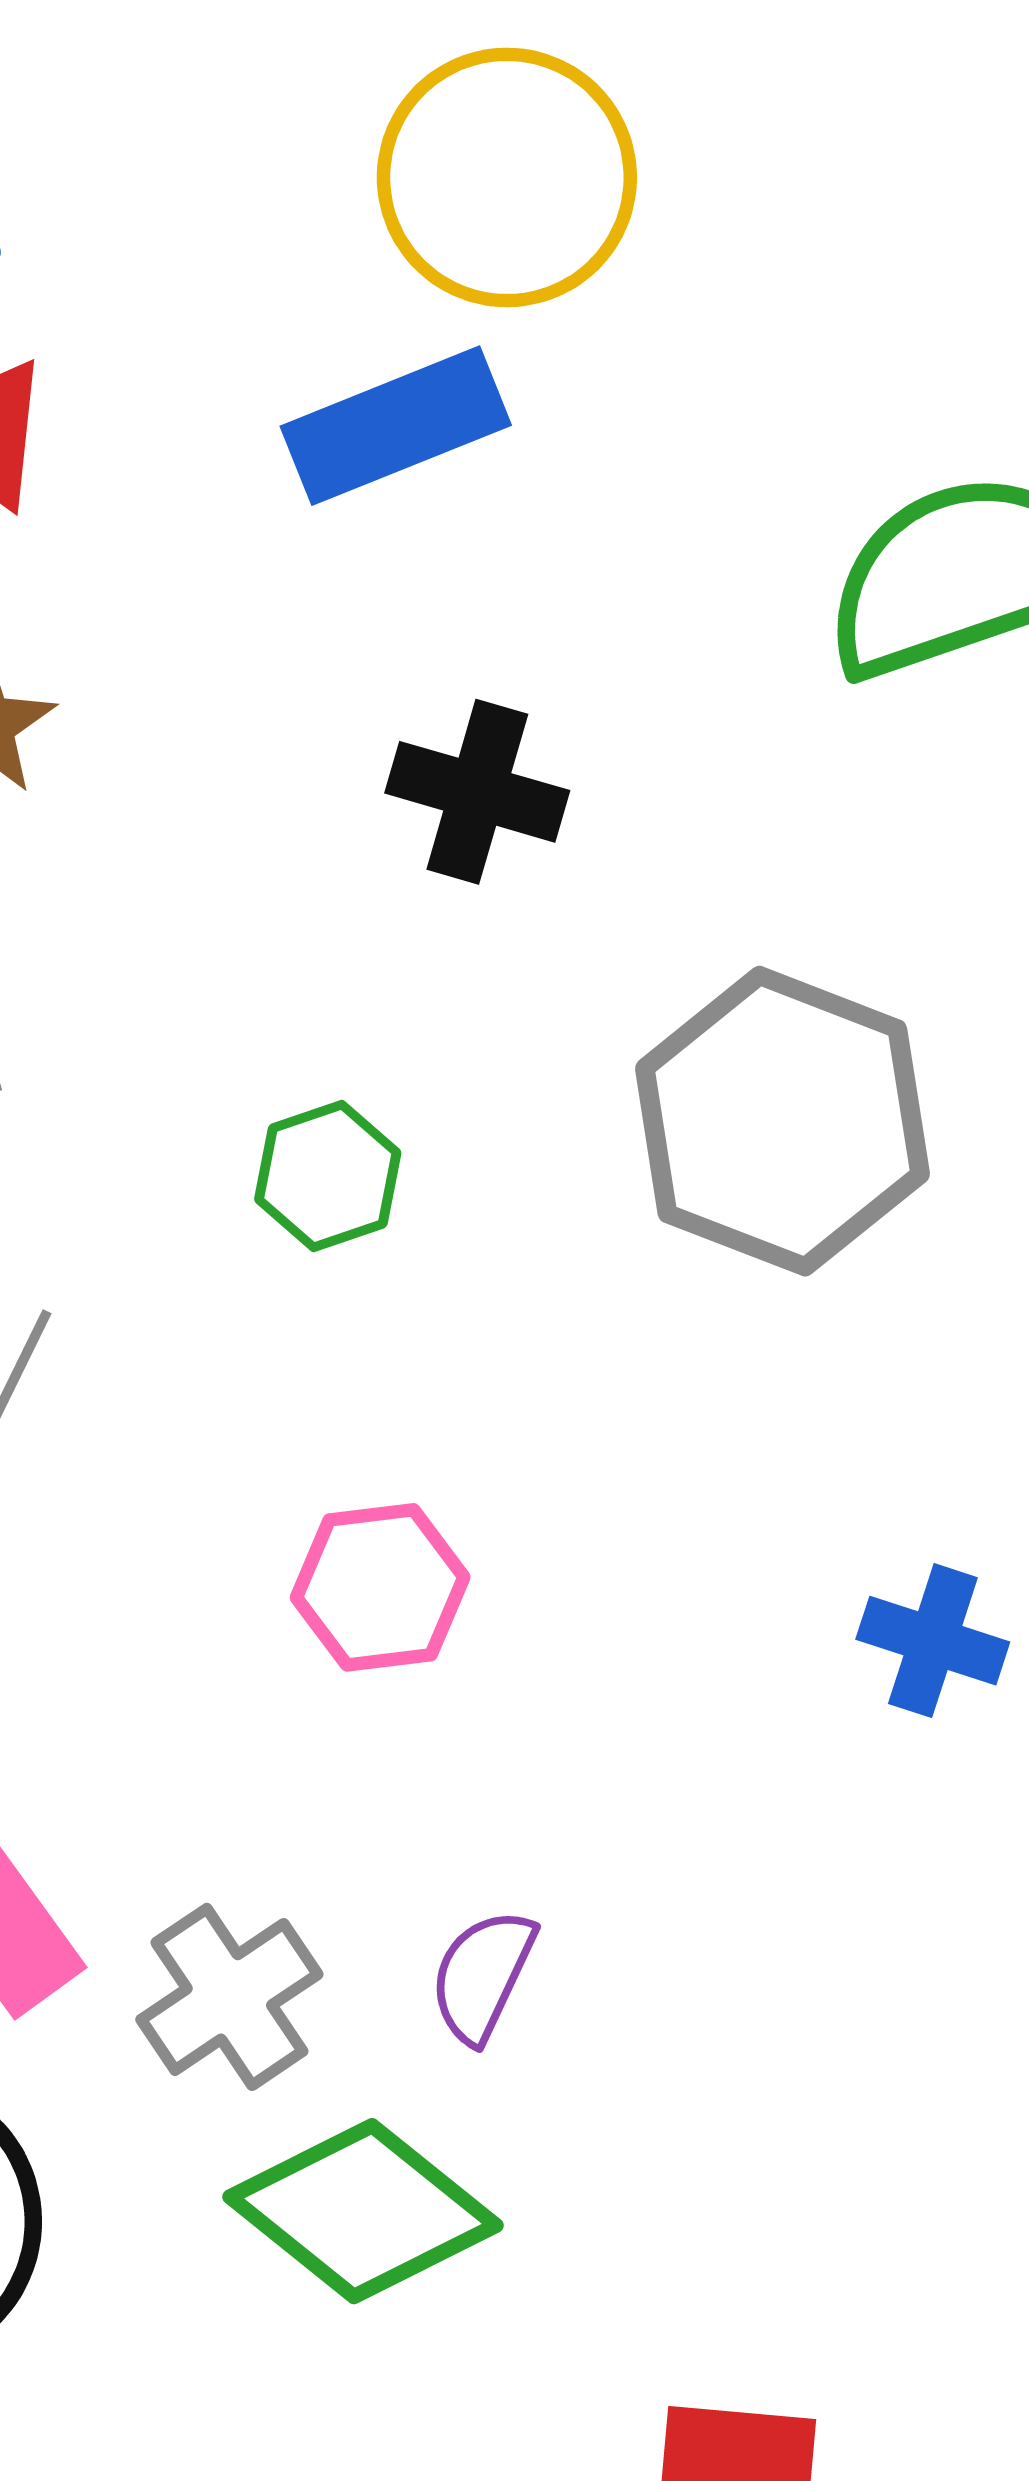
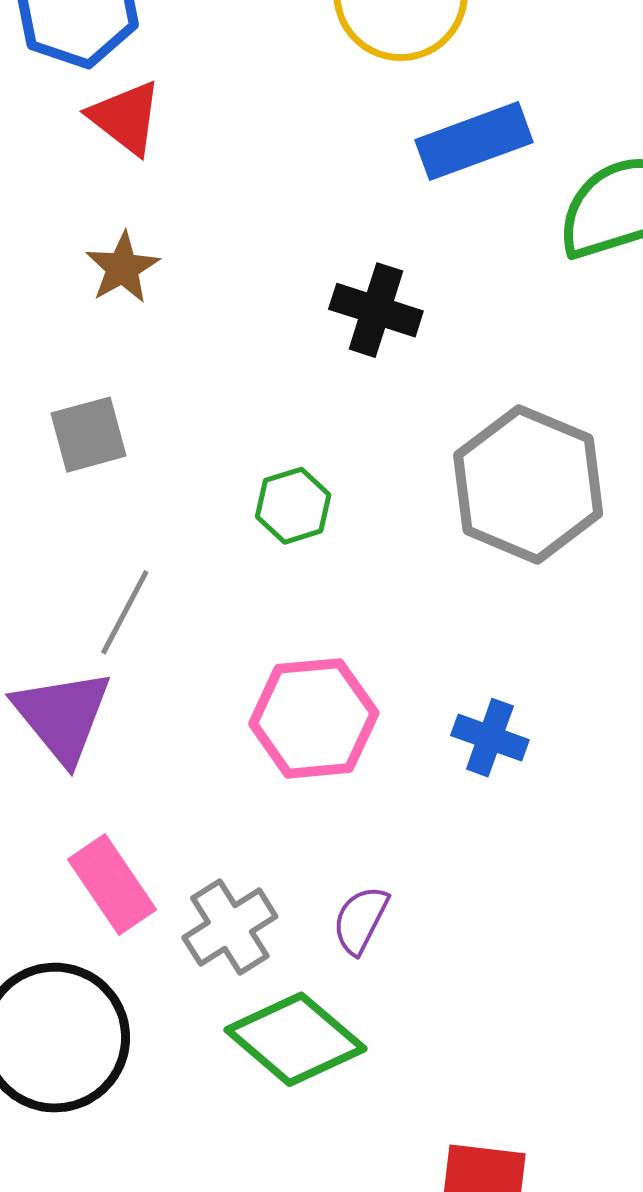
blue rectangle: (396, 426) -> (474, 141), moved
pink hexagon: (380, 1587) -> (314, 718), size x1.4
blue cross: (933, 1641) -> (490, 738), moved

